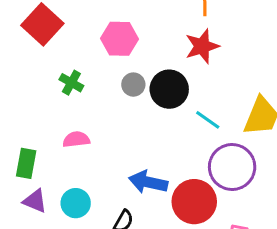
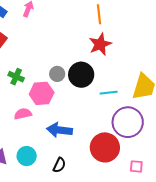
pink hexagon: (119, 39) -> (42, 93), moved
cyan line: (208, 120) -> (109, 93), turned -36
blue arrow: (148, 182) -> (59, 130), moved

